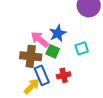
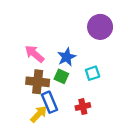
pink arrow: (40, 39) -> (34, 54), moved
red cross: (64, 75) -> (83, 107), moved

